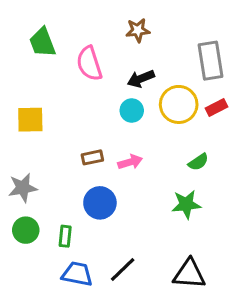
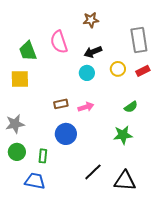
green trapezoid: (42, 42) -> (28, 51), moved
yellow circle: (179, 104) -> (118, 69), size x0.6
black line: (123, 269) -> (93, 172), moved
blue trapezoid: (77, 274) -> (35, 181), moved

